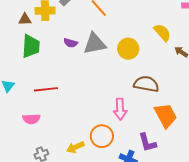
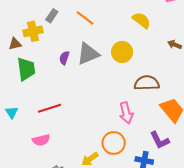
yellow semicircle: (162, 33) -> (141, 20), moved
purple semicircle: (70, 43) -> (64, 58), turned 104

